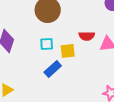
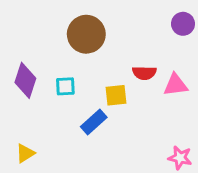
cyan square: (47, 44) -> (65, 86), moved

